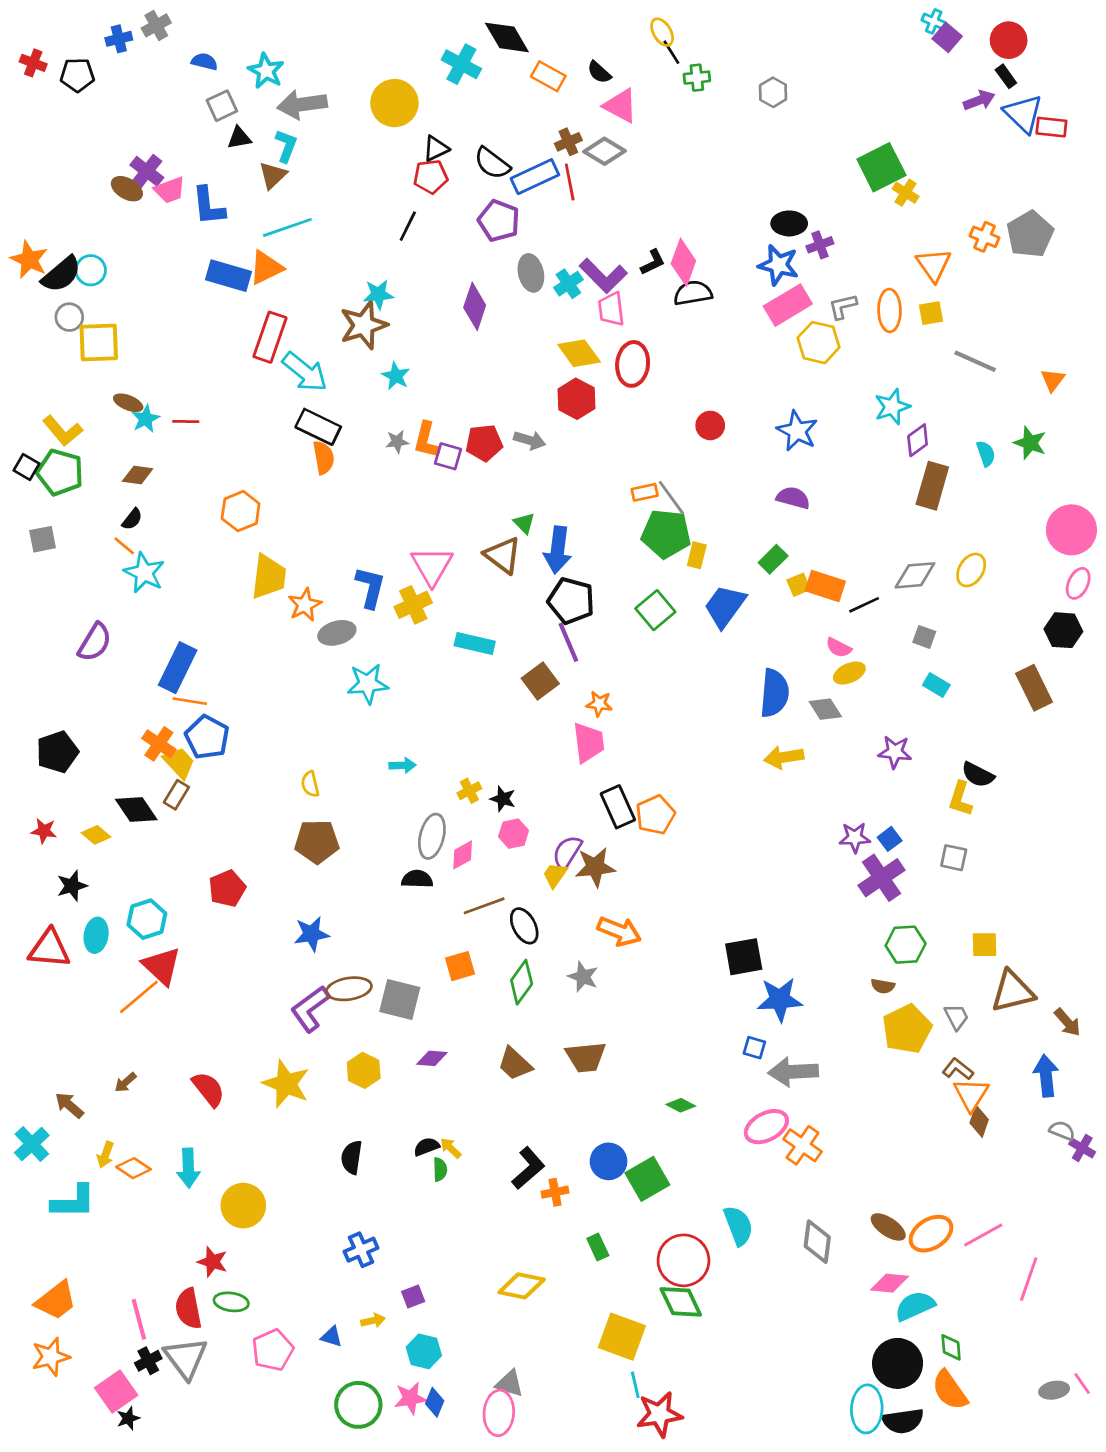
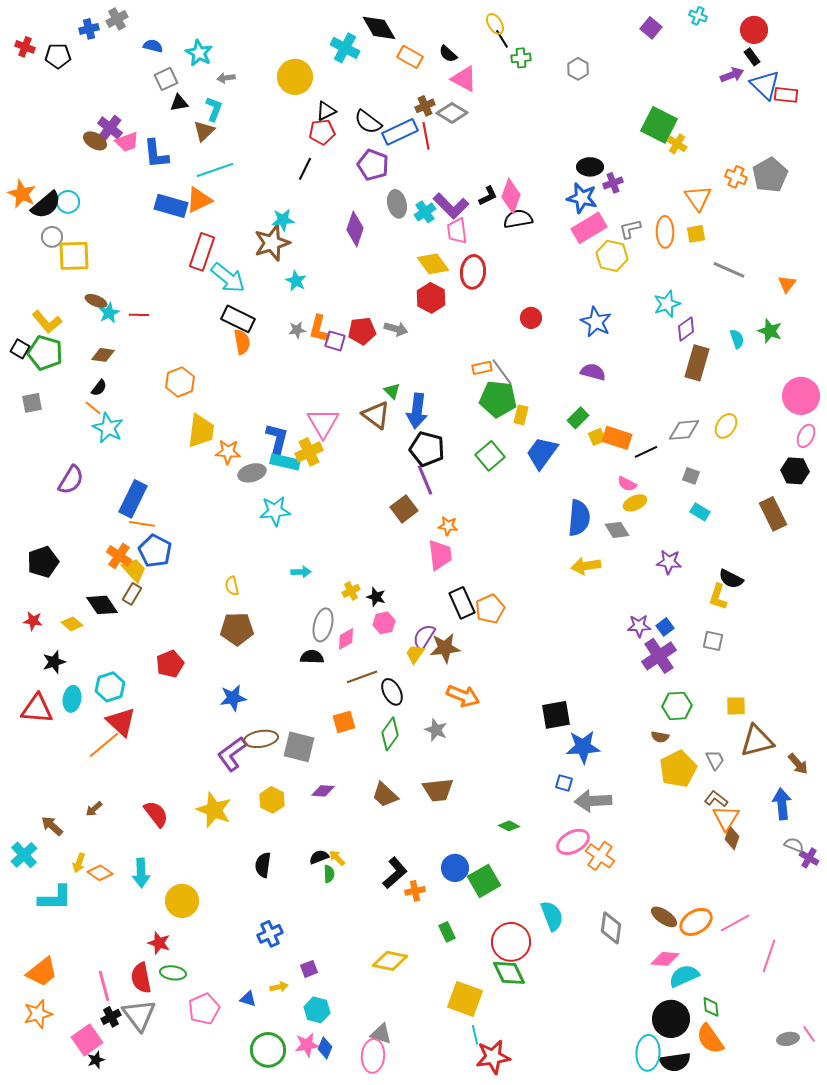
purple square: (947, 37) -> (651, 28), moved
gray arrow: (302, 104) -> (226, 78), size x0.5
green square: (881, 167) -> (659, 125), turned -36
orange star: (305, 605) -> (228, 452), turned 30
cyan rectangle: (475, 644) -> (285, 462), moved

